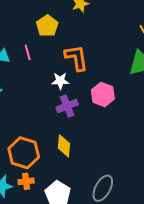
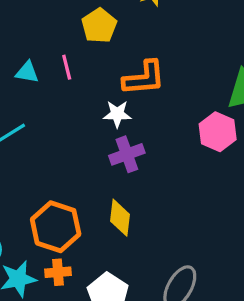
orange L-shape: (76, 58) -> (144, 78), turned 92
pink hexagon: (103, 94) -> (218, 132), moved

